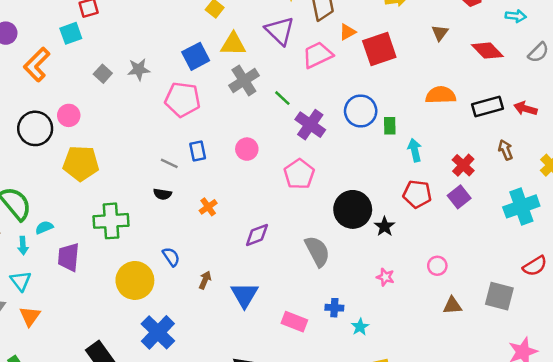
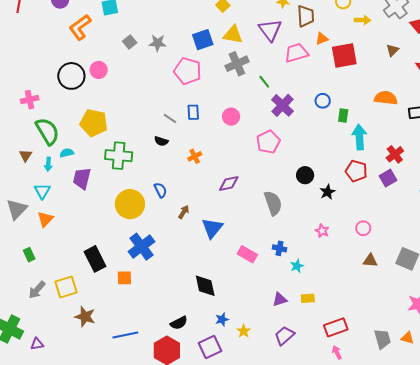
blue circle: (361, 111) -> (323, 101), size x0.6
cyan arrow: (415, 150) -> (359, 137), size x1.4
yellow pentagon: (81, 163) -> (94, 123), moved
black circle: (353, 209) -> (305, 175), size x0.6

